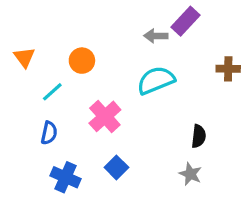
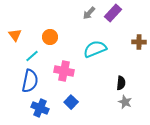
gray arrow: (156, 36) -> (89, 13), moved, turned -48
pink cross: (105, 116) -> (64, 71), turned -36
blue semicircle: (49, 133) -> (30, 81), size x1.6
gray star: (190, 174) -> (125, 102), moved

